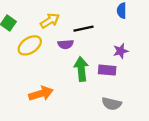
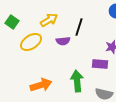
black line: (84, 29) -> (79, 27), turned -60
green arrow: (81, 69) -> (77, 81), moved

